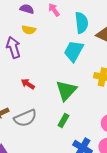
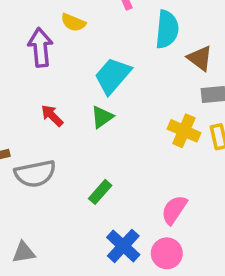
cyan trapezoid: (74, 51) -> (113, 76), moved
green triangle: (66, 90) -> (102, 117), moved, size x0.6

